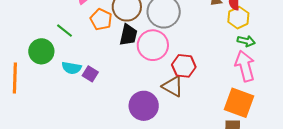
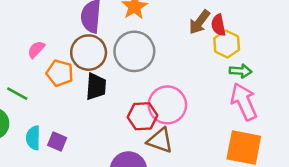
pink circle: (153, 45) -> (167, 105), moved
red hexagon: (184, 66) -> (143, 116), moved
cyan semicircle: (72, 68) -> (33, 138), turned 90

